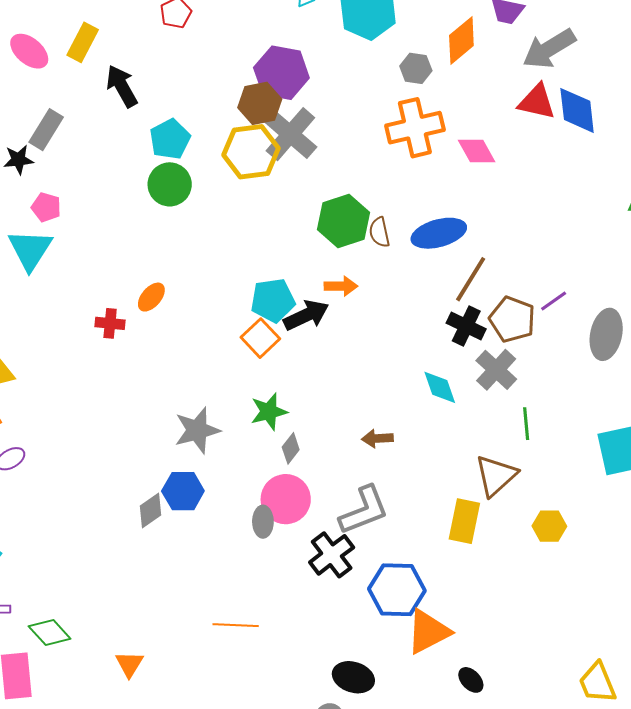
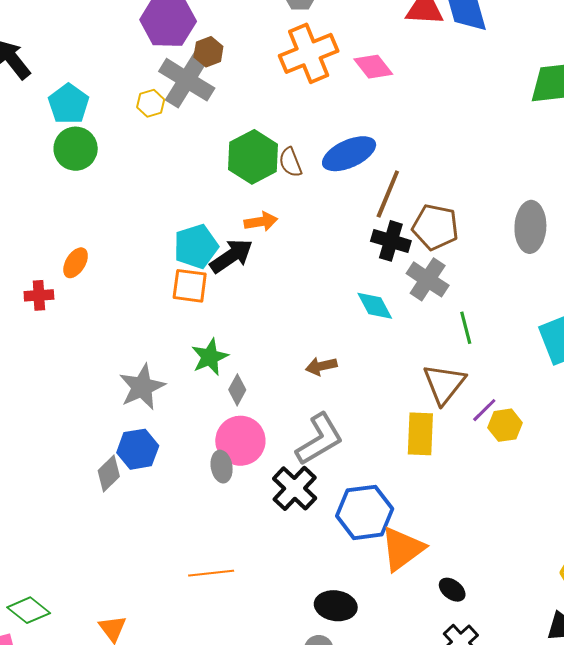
brown hexagon: (260, 103) -> (208, 52), moved, size x0.7
yellow hexagon: (251, 152) -> (151, 103), size x0.5
purple line: (554, 301) -> (484, 410), moved
orange square: (260, 338) -> (190, 286), turned -30

